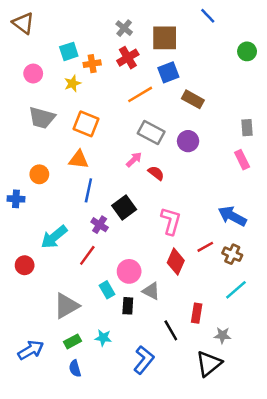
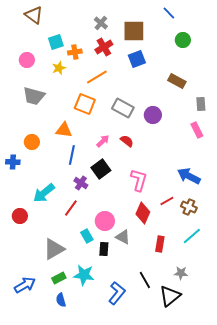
brown triangle: (23, 23) -> (34, 15), moved
green circle: (247, 51) -> (183, 40), moved
orange line: (140, 94) -> (97, 77), moved
brown rectangle: (193, 99) -> (177, 81), moved
orange square: (86, 124) -> (85, 104), moved
pink arrow: (134, 160) -> (103, 141), moved
red rectangle: (197, 313) -> (160, 244), moved
black line: (171, 330) -> (145, 280), moved
cyan star: (103, 338) -> (84, 275), size x1.5

